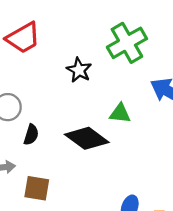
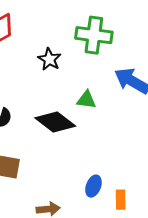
green cross: (127, 43) -> (94, 35), turned 36

